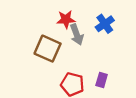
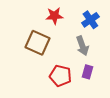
gray arrow: (77, 35) -> (82, 46), moved

